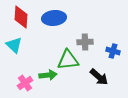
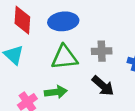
green triangle: (68, 60) -> (64, 57), moved
black arrow: (99, 77) -> (103, 86), moved

